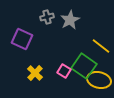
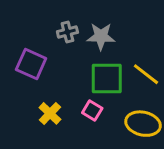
gray star: (70, 20) -> (101, 36), turned 30
green square: (84, 66) -> (107, 79), moved, turned -35

